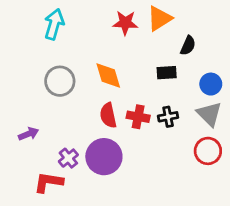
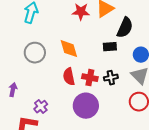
black semicircle: (188, 46) -> (125, 28), size x1.5
purple arrow: (28, 134) -> (13, 90), turned -56
purple circle: (104, 157) -> (86, 106), moved

